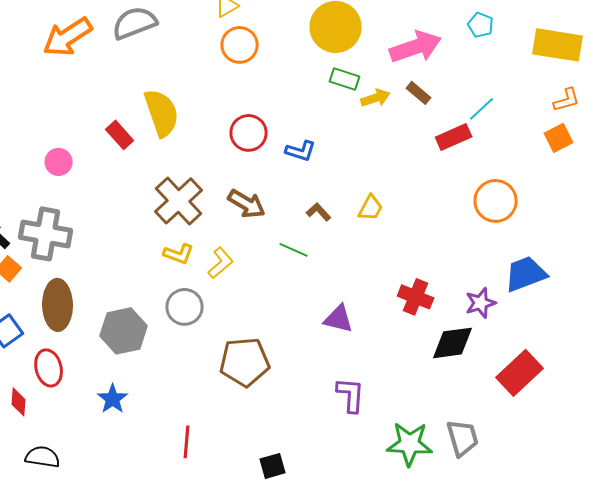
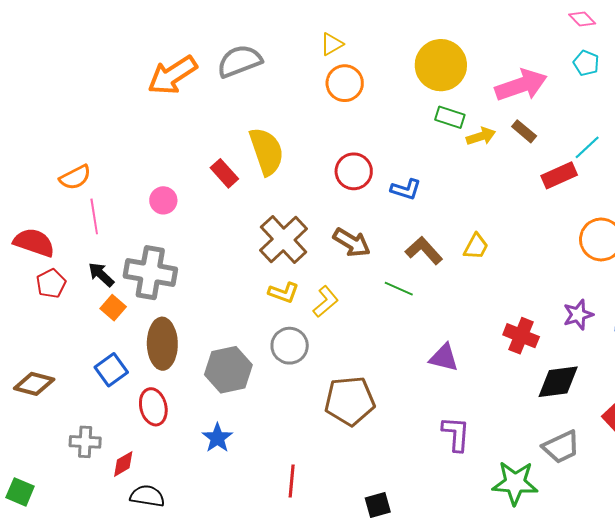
brown L-shape: (319, 212) -> (424, 251), size x1.5
purple star: (481, 303) -> (578, 315), moved
red diamond: (19, 402) -> (123, 464), moved, turned 56
gray trapezoid: (463, 438) -> (561, 447), moved, turned 81

